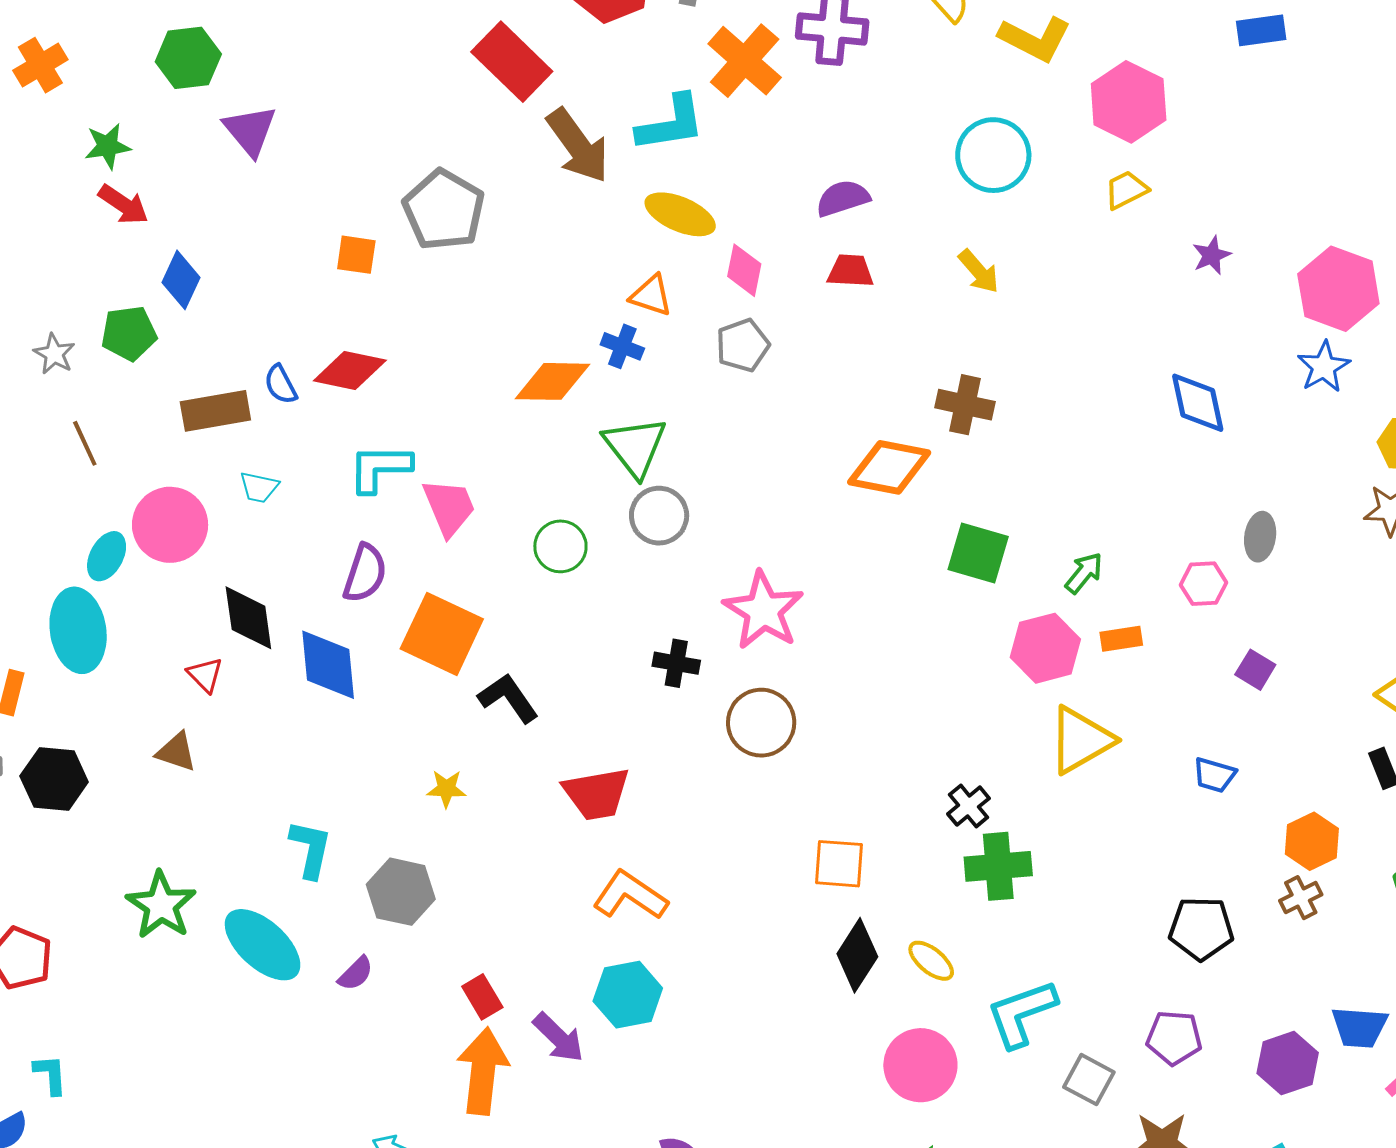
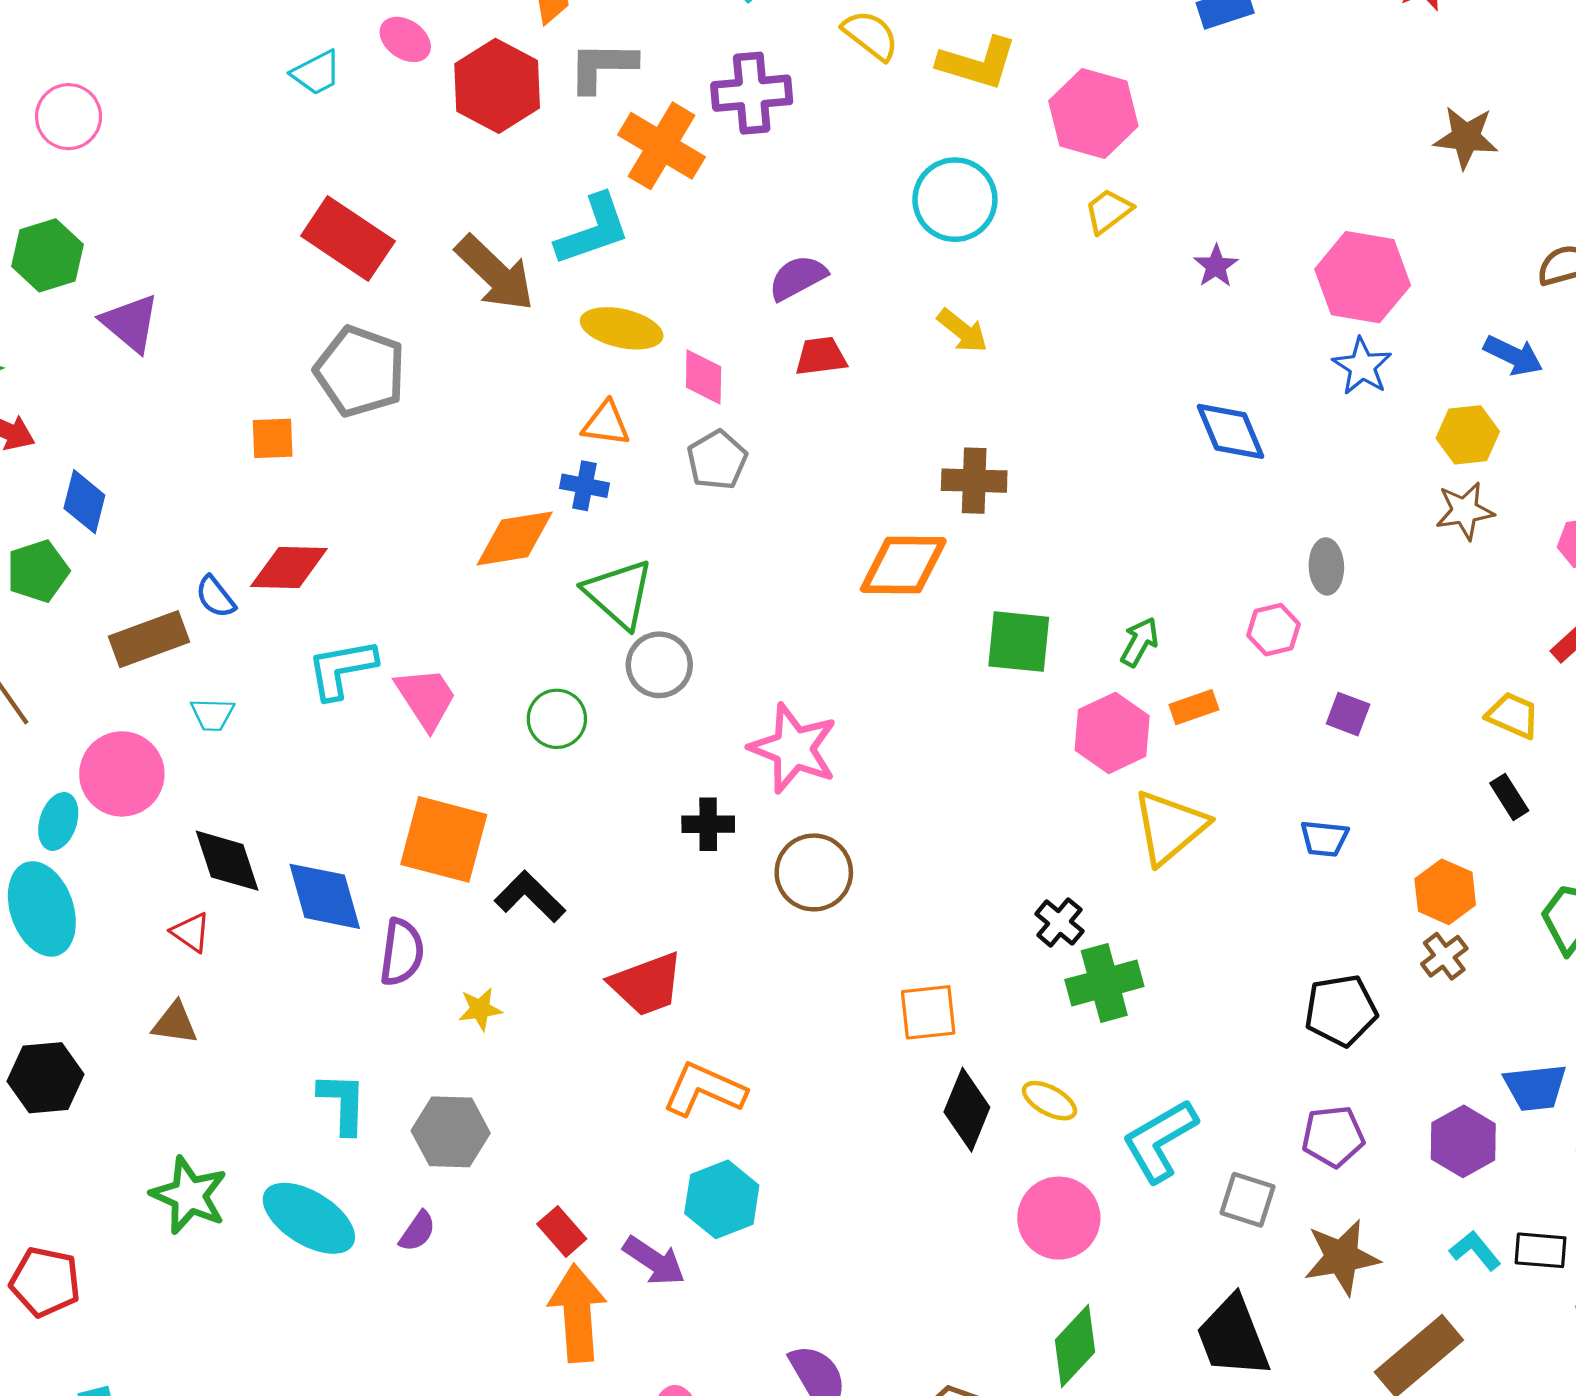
red rectangle: (512, 62) -> (348, 239), moved
purple semicircle: (365, 573) -> (402, 952), moved

